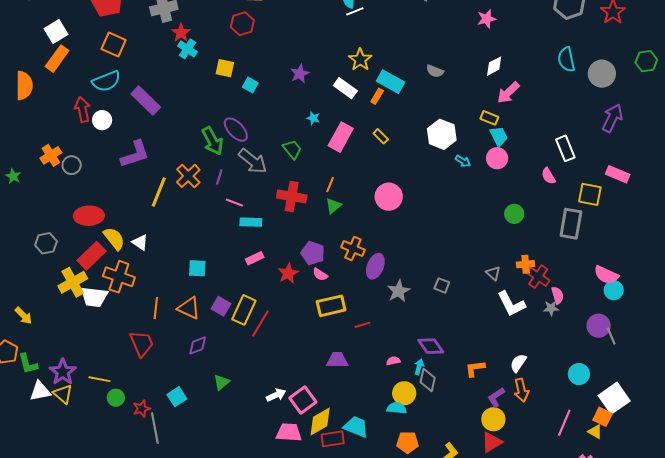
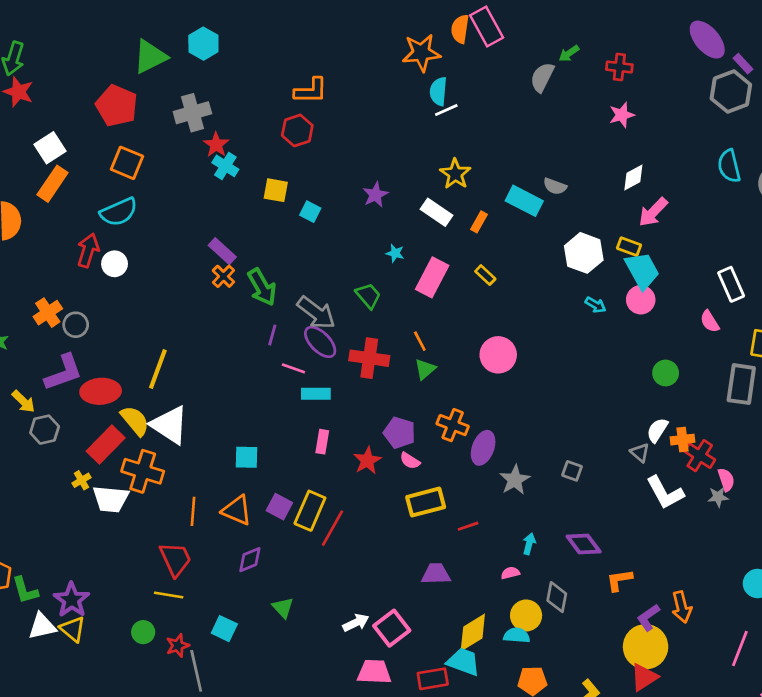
cyan rectangle: (391, 82) -> (524, 201), moved
purple rectangle: (146, 101) -> (222, 251), moved, size x0.7
red arrow: (82, 109) -> (88, 250), turned 30
purple ellipse: (236, 130) -> (320, 342), moved
white hexagon: (442, 134) -> (584, 253), moved
cyan trapezoid: (499, 136) -> (642, 271), size x1.4
purple L-shape: (135, 154) -> (63, 373), moved
orange cross: (188, 176) -> (223, 276), moved, size x0.7
orange line: (330, 185) -> (420, 341), turned -49
yellow line: (159, 192) -> (158, 369), moved
white triangle: (140, 242) -> (170, 425), size x1.8
pink rectangle: (255, 258) -> (322, 442), turned -54
yellow cross: (73, 282) -> (81, 480), size x0.5
yellow arrow: (24, 316) -> (23, 402), moved
purple diamond: (431, 346) -> (584, 544), moved
white semicircle: (518, 363) -> (657, 430), moved
cyan arrow: (419, 367) -> (529, 544), moved
yellow line: (99, 379) -> (169, 595), moved
green triangle: (221, 382) -> (283, 608), turned -30
cyan square: (177, 397) -> (224, 629), turned -30
yellow circle: (493, 419) -> (646, 647), size x1.4
yellow diamond: (320, 421) -> (473, 633), moved

